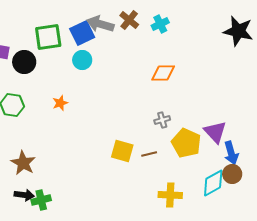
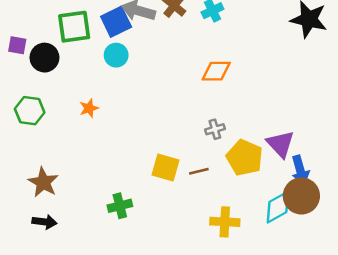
brown circle: (232, 174) -> (301, 196), size x1.5
green cross: (41, 200) -> (120, 206), moved

